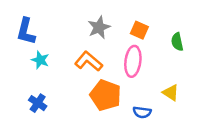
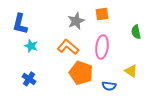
orange square: (139, 30) -> (102, 14), moved, turned -32

